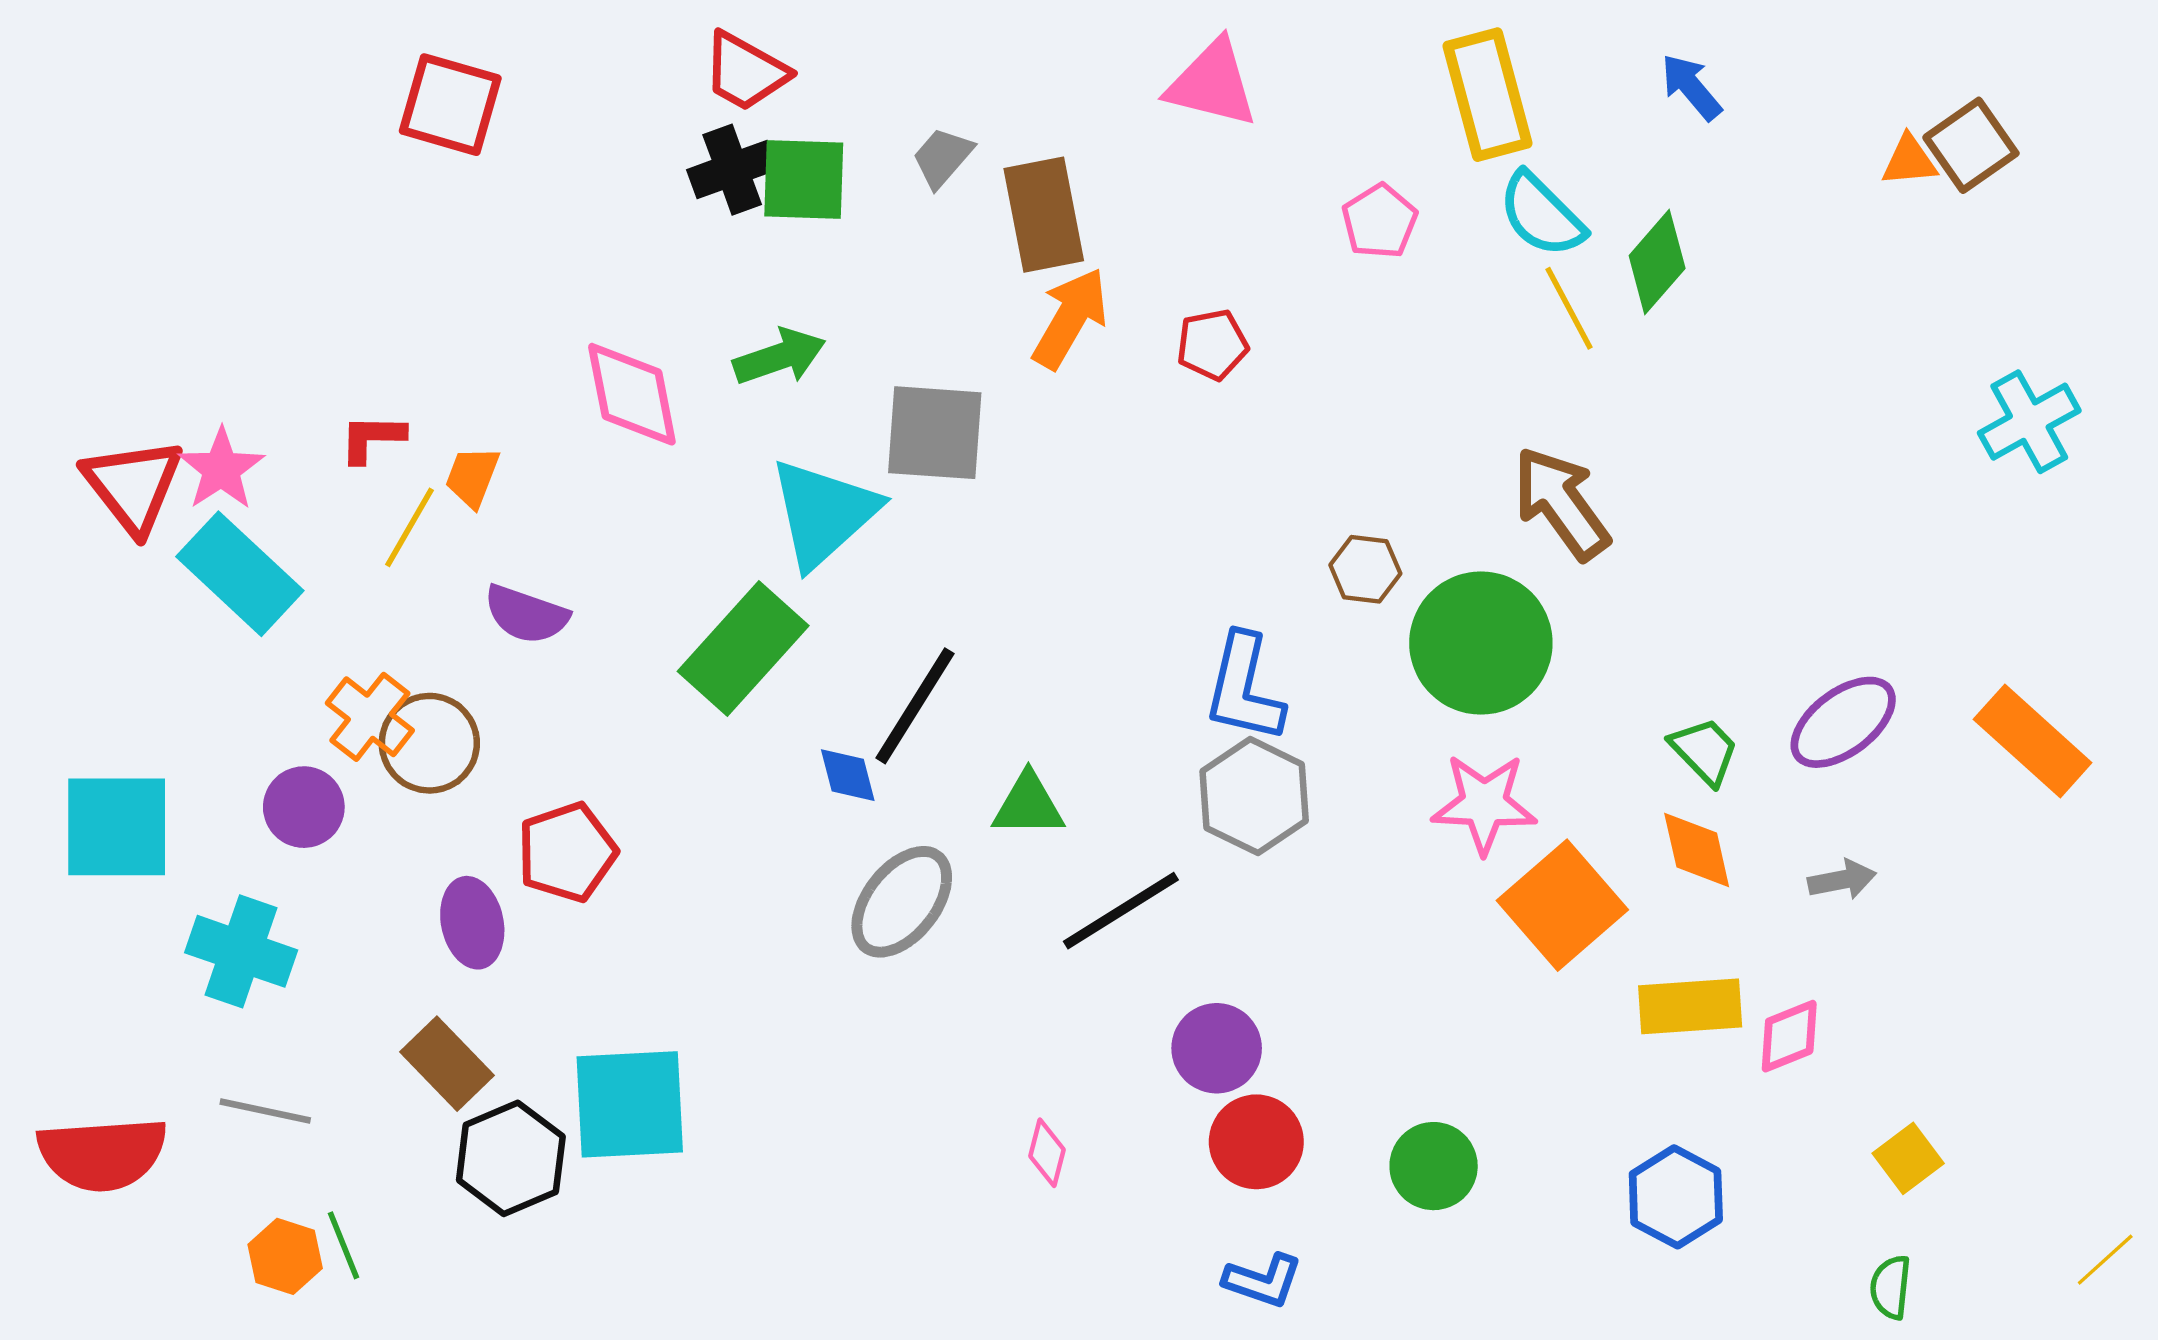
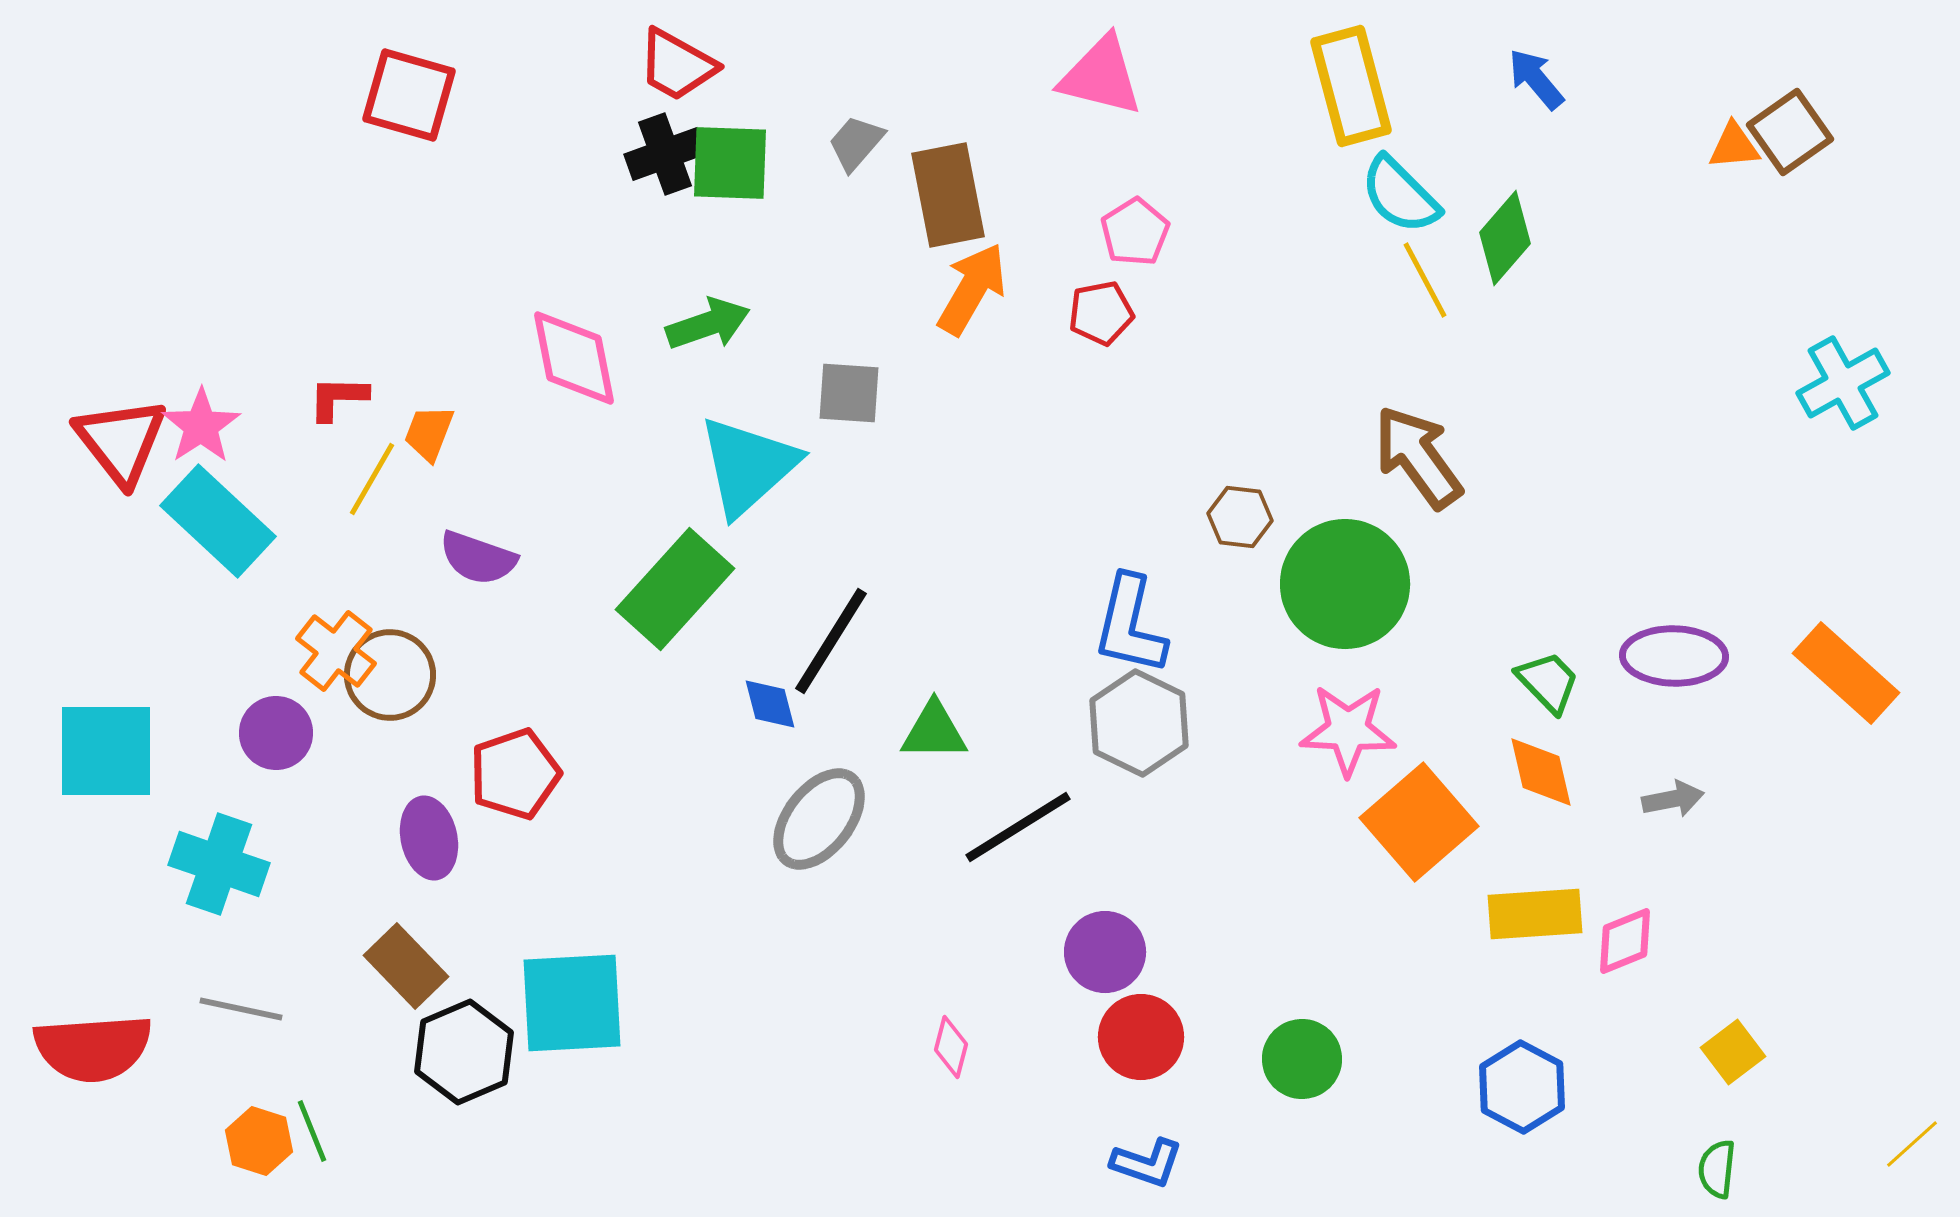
pink pentagon: (1380, 221) -> (1135, 232), moved
gray square: (935, 433) -> (849, 393), size x0.7
purple ellipse: (1843, 722) -> (1674, 656), turned 38

